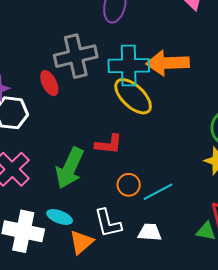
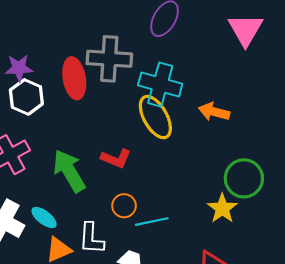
orange arrow: (168, 63) -> (214, 112), moved, size x0.7
red ellipse: (49, 83) -> (74, 78), size x1.5
green arrow: (70, 168) -> (69, 171), turned 108

